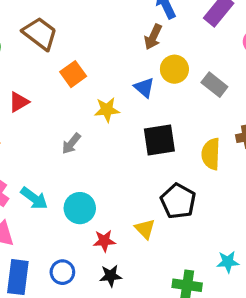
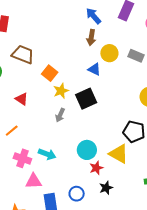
red triangle: (19, 102) -> (22, 99), turned -40
yellow star: (107, 110) -> (61, 91), moved
black square: (159, 140) -> (86, 99), moved
cyan circle: (80, 208) -> (87, 150), moved
yellow triangle: (145, 229) -> (119, 154), size x1.5

